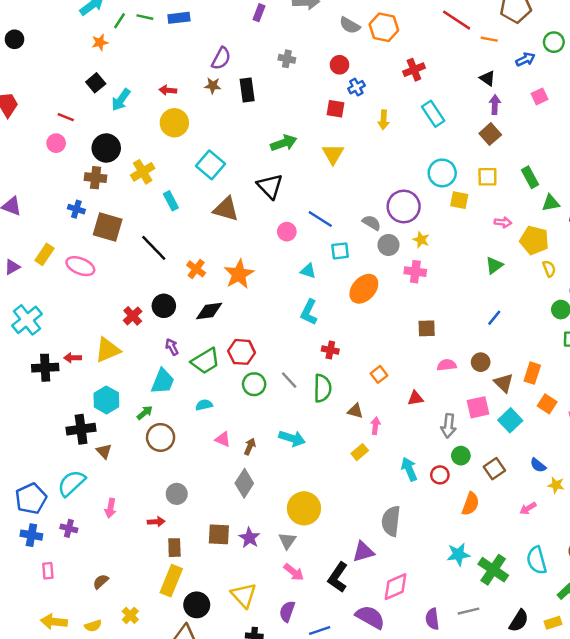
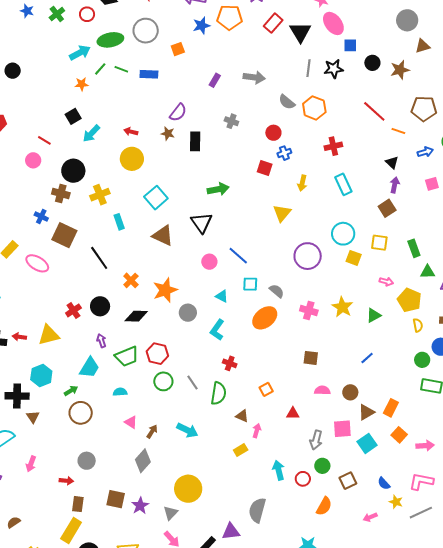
yellow triangle: (333, 154) -> (282, 213), moved
gray semicircle: (372, 223) -> (277, 291), moved
yellow star: (421, 240) -> (342, 307), moved, size x1.5
gray circle: (388, 245) -> (188, 313), moved
brown triangle: (504, 383) -> (366, 412), turned 36

